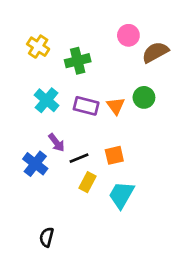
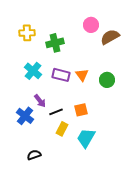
yellow cross: (38, 47) -> (27, 33), turned -35
green circle: (144, 97) -> (107, 80), moved
black semicircle: (47, 237) -> (34, 155), moved, turned 56

